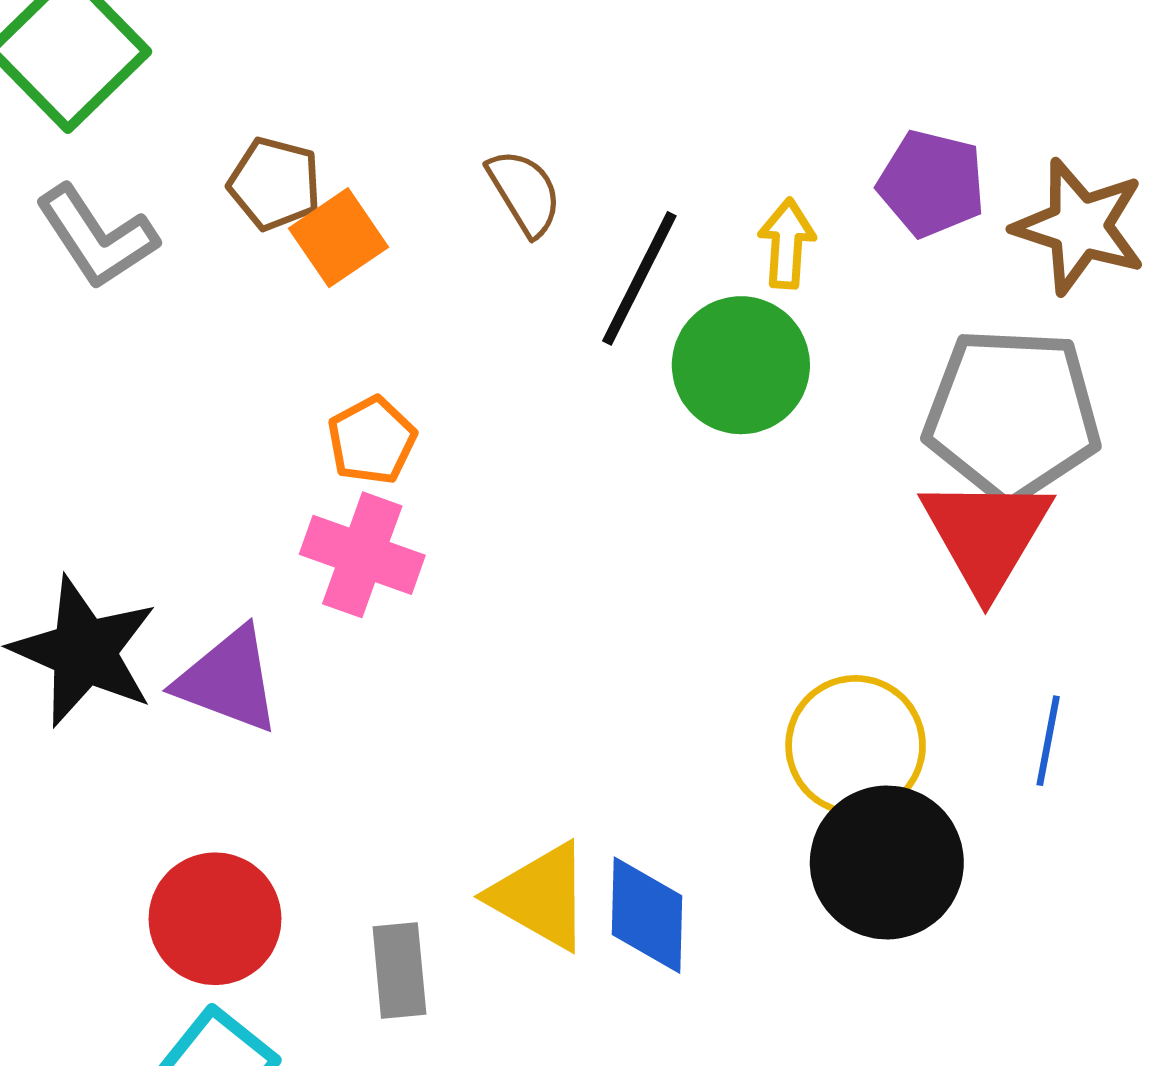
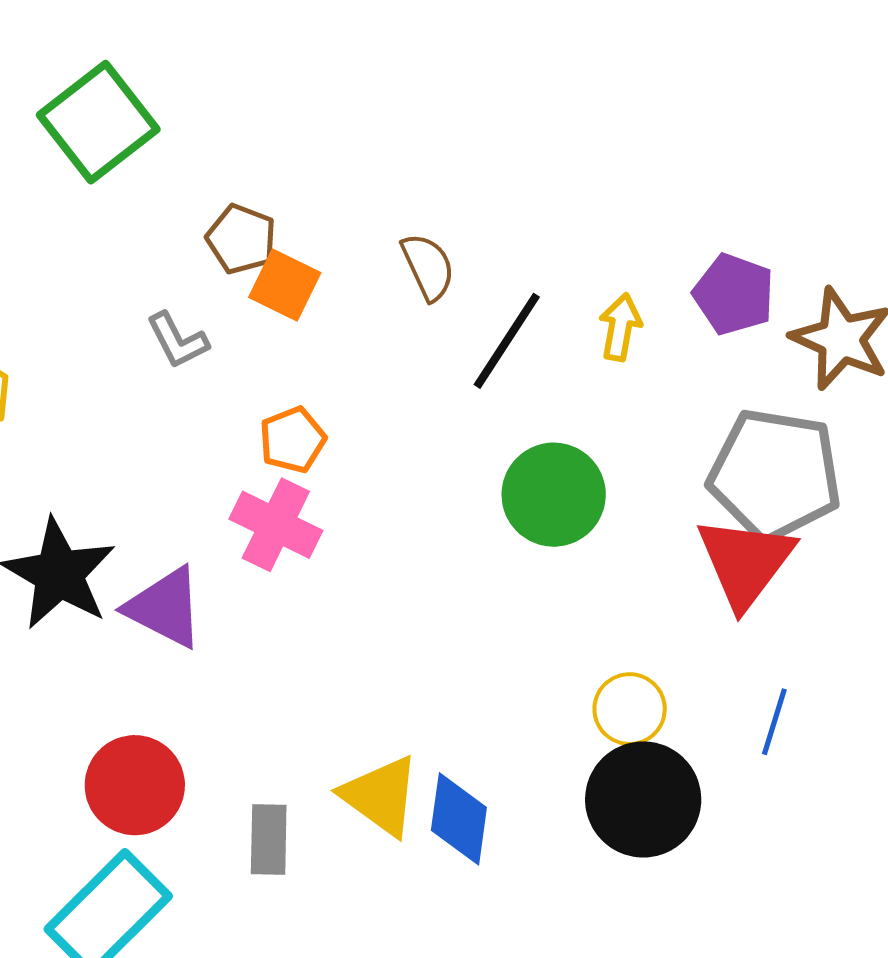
gray L-shape: (97, 237) -> (177, 340), moved, size x0.7
orange square: (339, 238) -> (285, 285), turned -36
green circle: (741, 365) -> (554, 495), moved
yellow circle: (856, 745) -> (630, 709), size x0.7

